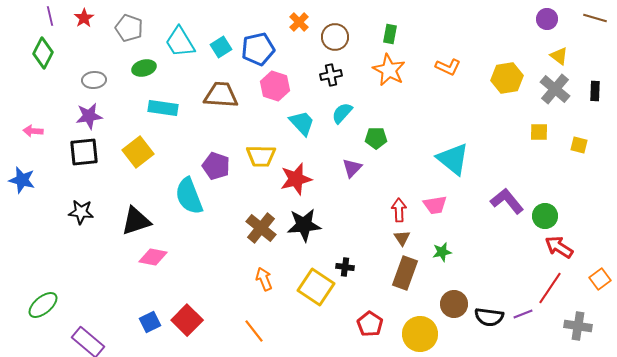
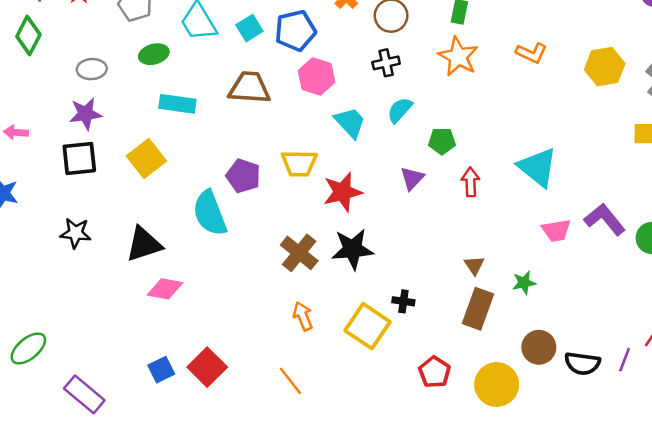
pink trapezoid: (435, 205) -> (556, 231), moved
red arrow: (399, 210) -> (471, 182), moved
purple line: (523, 314) -> (625, 360), turned -48

